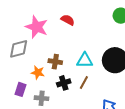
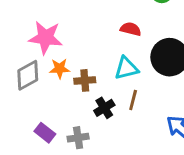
red semicircle: (68, 20) -> (131, 29), moved
orange star: (38, 73) -> (60, 69), moved
purple rectangle: (20, 89) -> (45, 133), turned -56

